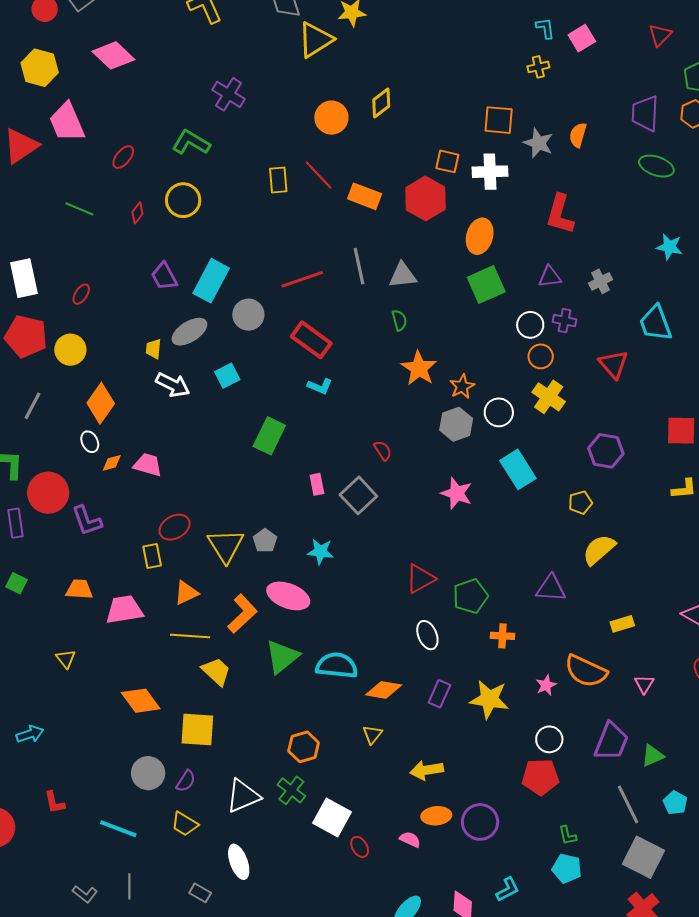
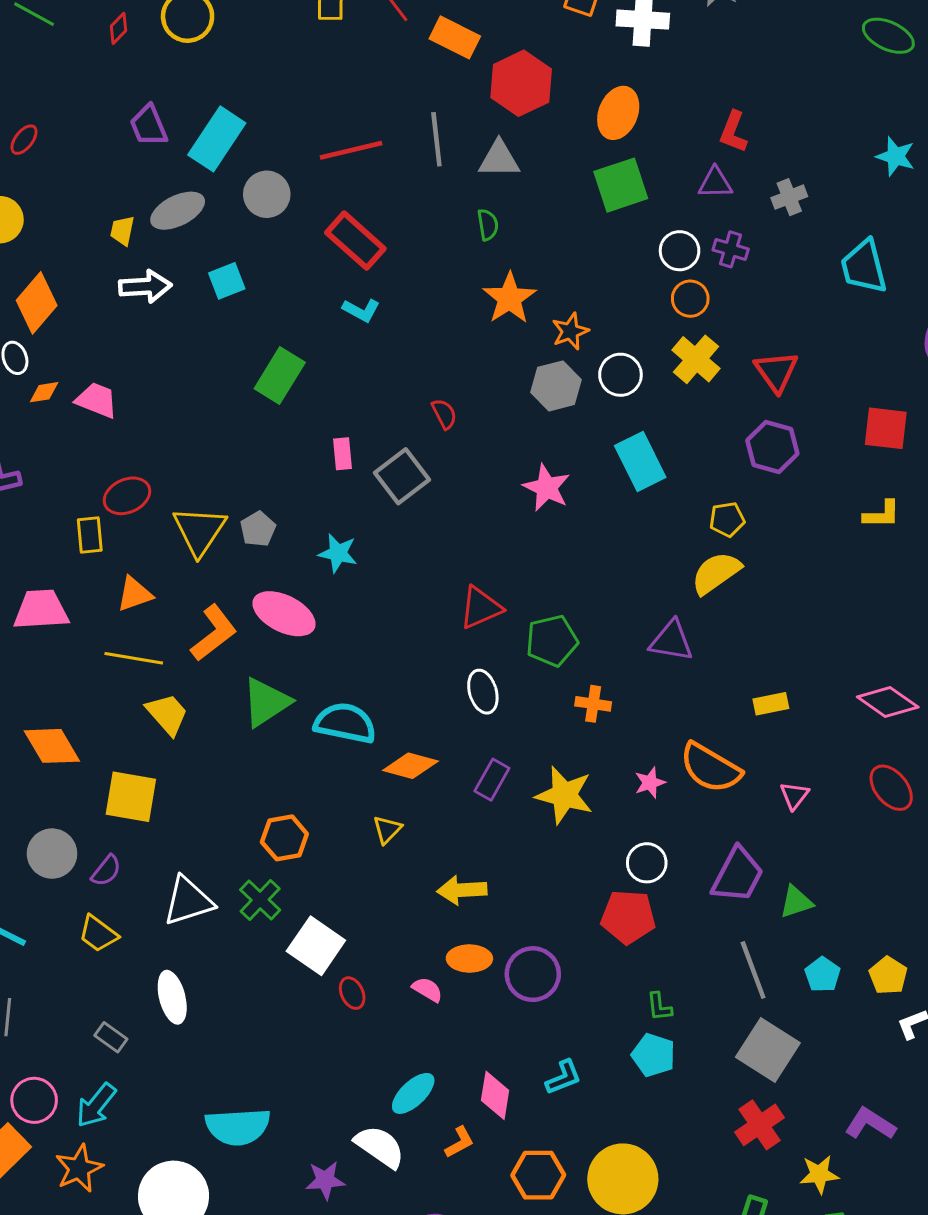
red hexagon: (426, 198) -> (521, 83), moved
red L-shape: (560, 214) -> (733, 132), moved, size x0.7
red triangle: (613, 364) -> (776, 371), moved
white arrow: (173, 385) -> (145, 286), turned -36
yellow semicircle: (599, 550) -> (716, 573), moved

